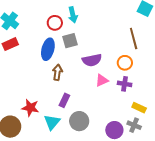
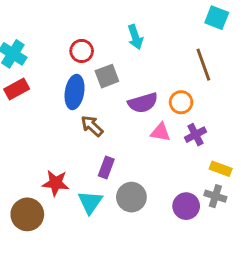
cyan arrow: (73, 15) -> (135, 37), moved
orange circle: (125, 63) -> (181, 102), moved
brown arrow: (57, 72) -> (92, 126), turned -49
pink triangle: (102, 80) -> (160, 132), turned 40
purple cross: (125, 84) -> (196, 135), turned -32

